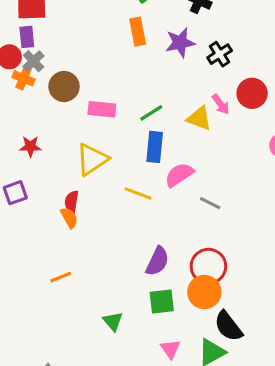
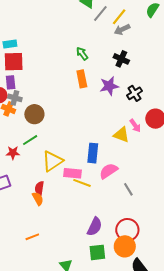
gray cross: (34, 61) -> (15, 98), turned -32
pink rectangle: (102, 109) -> (73, 173), moved
green line: (151, 113) -> (30, 140), moved
gray line: (210, 203) -> (128, 189), turned 32

